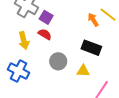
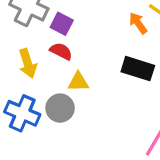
gray circle: (58, 61) -> (60, 108), moved
yellow triangle: (83, 71) -> (78, 82), moved

